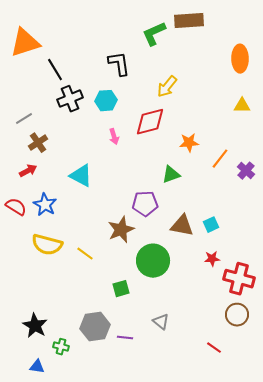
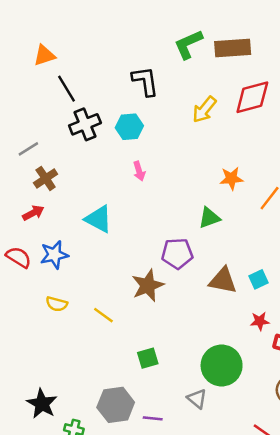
brown rectangle: (189, 21) -> (233, 48), moved
orange triangle: (25, 43) -> (44, 55), moved, size x0.6
red diamond: (150, 122) -> (252, 97), moved
blue star: (45, 205) -> (54, 255), turned 30
yellow semicircle: (47, 245) -> (57, 304), size x0.6
green circle: (153, 261) -> (222, 365), moved

